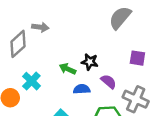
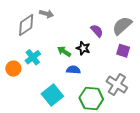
gray semicircle: (120, 18) -> (122, 26), moved
purple semicircle: (109, 82) -> (97, 31), moved

